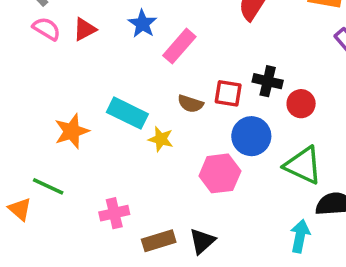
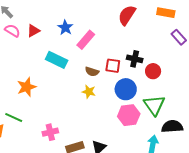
cyan rectangle: (127, 113) -> (57, 60), moved
yellow star: (161, 139) -> (89, 92), moved
green triangle: (303, 165) -> (154, 105), turned 30
pink hexagon: (220, 173) -> (129, 115), moved

